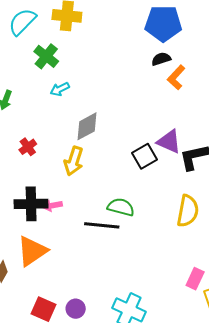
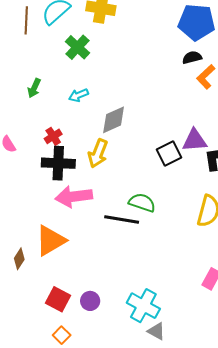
cyan arrow: (60, 89) -> (78, 95), moved
purple triangle: (169, 142) -> (194, 140), turned -32
black cross: (31, 204) -> (58, 163), moved
pink arrow: (52, 206) -> (74, 197), size x1.8

